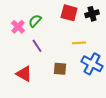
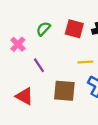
green semicircle: (35, 21) -> (43, 29), moved
brown square: (60, 69) -> (64, 91), size x1.5

